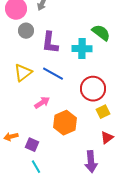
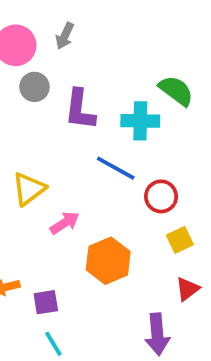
yellow triangle: (23, 73) -> (29, 189), moved
blue line: (53, 74) -> (116, 168), moved
red circle: (93, 89) -> (161, 196), size x0.7
purple square: (32, 145) -> (46, 302), turned -32

